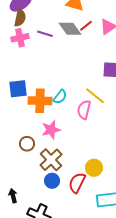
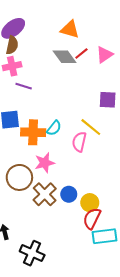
purple line: (45, 34) -> (24, 86), moved
brown circle: (27, 144) -> (19, 177), size x1.6
blue circle: (52, 181) -> (69, 194), moved
red semicircle: (77, 183) -> (92, 218), moved

